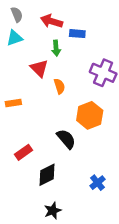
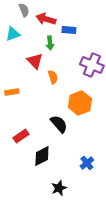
gray semicircle: (17, 14) -> (24, 10), moved
black star: (53, 211) -> (59, 188), moved

